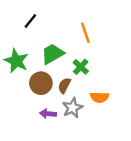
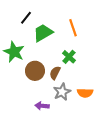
green trapezoid: (53, 54) -> (43, 33), moved
orange semicircle: (99, 97) -> (85, 93), moved
purple arrow: (48, 114) -> (42, 106), moved

